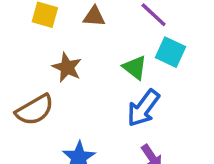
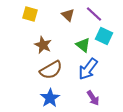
brown triangle: (94, 16) -> (68, 15), moved, turned 40
brown semicircle: (35, 110) -> (51, 70), moved

